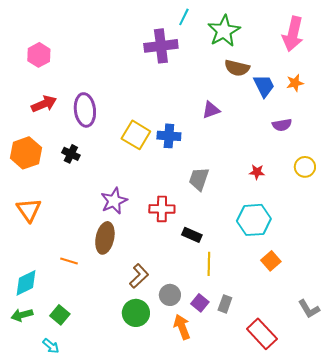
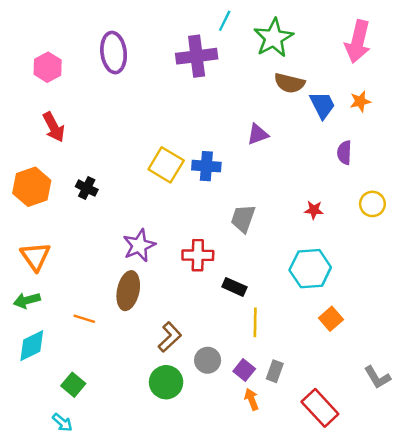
red arrow: (44, 104) -> (54, 127), turned 85
purple ellipse: (85, 110) -> (114, 53), moved
purple semicircle: (282, 125) -> (344, 153), turned 102
green arrow: (22, 315) -> (27, 300), moved
orange arrow: (182, 327) -> (252, 399), moved, size x0.7

